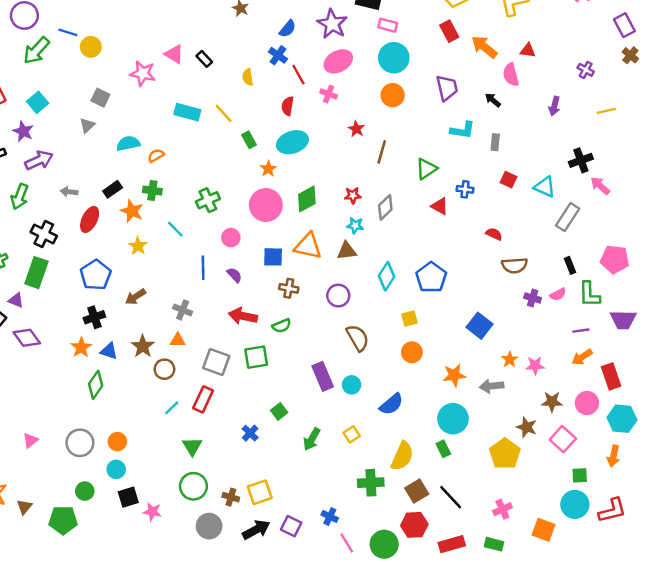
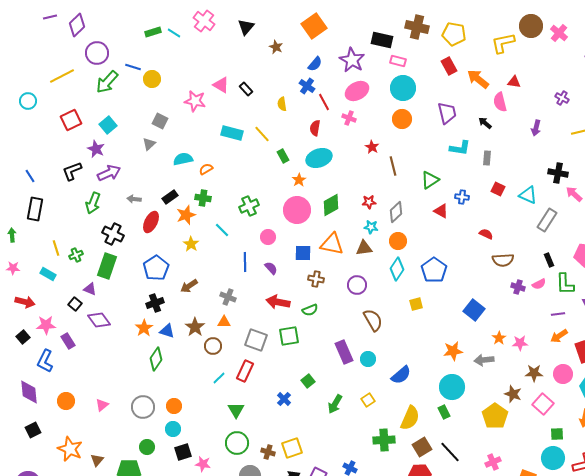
brown line: (382, 152) -> (393, 166), turned -30
black cross: (581, 160) -> (558, 173), turned 30
orange star: (132, 211) -> (186, 215), turned 30
orange circle: (412, 352) -> (398, 241), moved

